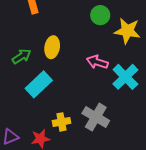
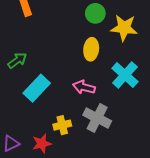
yellow ellipse: (52, 47) -> (91, 49), moved
pink arrow: (97, 62) -> (84, 87), moved

